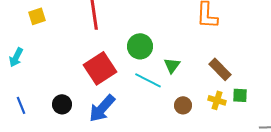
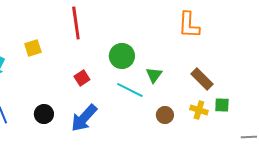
yellow square: (37, 16) -> (33, 48), moved
red square: (100, 68) -> (82, 78), size x0.5

